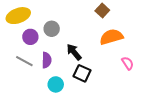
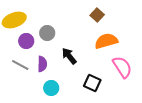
pink semicircle: (128, 63) -> (122, 67), size x1.6
black square: (82, 73) -> (92, 83), moved

